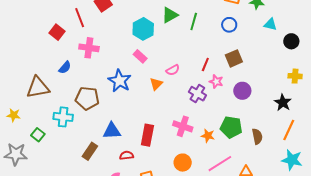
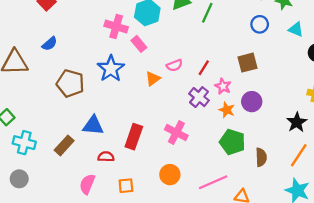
blue circle: (229, 25) -> (260, 24), moved
pink cross: (89, 48) -> (116, 27), moved
red line: (205, 65) -> (204, 68), moved
cyan cross: (63, 117) -> (24, 143), moved
orange star: (208, 136) -> (227, 110), moved

